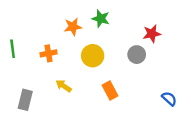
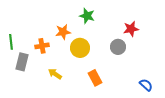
orange star: (73, 27) -> (63, 32), moved
gray rectangle: (25, 100) -> (22, 62), moved

